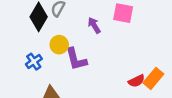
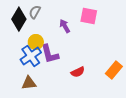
blue cross: (34, 62) -> (31, 56), moved, size x1.5
red semicircle: (136, 81) -> (78, 72), moved

